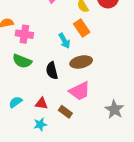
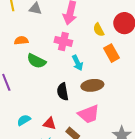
orange rectangle: (82, 28) -> (112, 53), moved
pink cross: (24, 34) -> (63, 41), moved
green semicircle: (22, 61) -> (36, 61), moved

